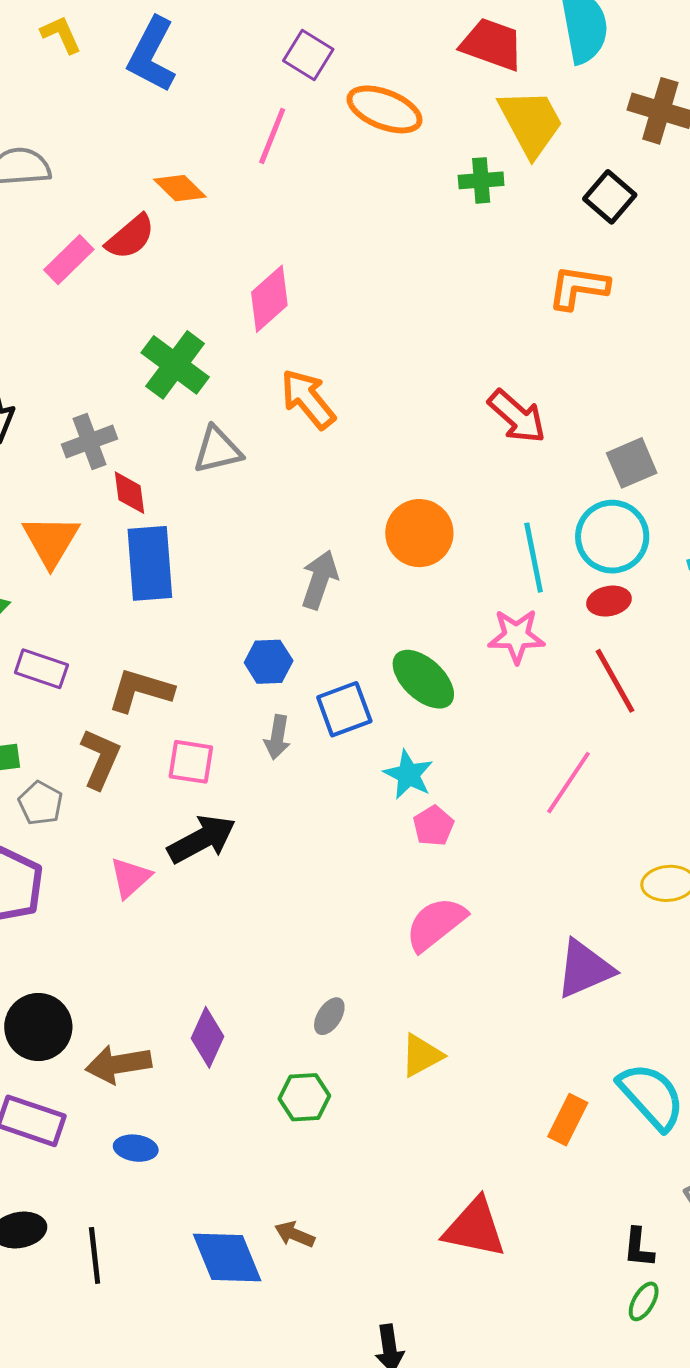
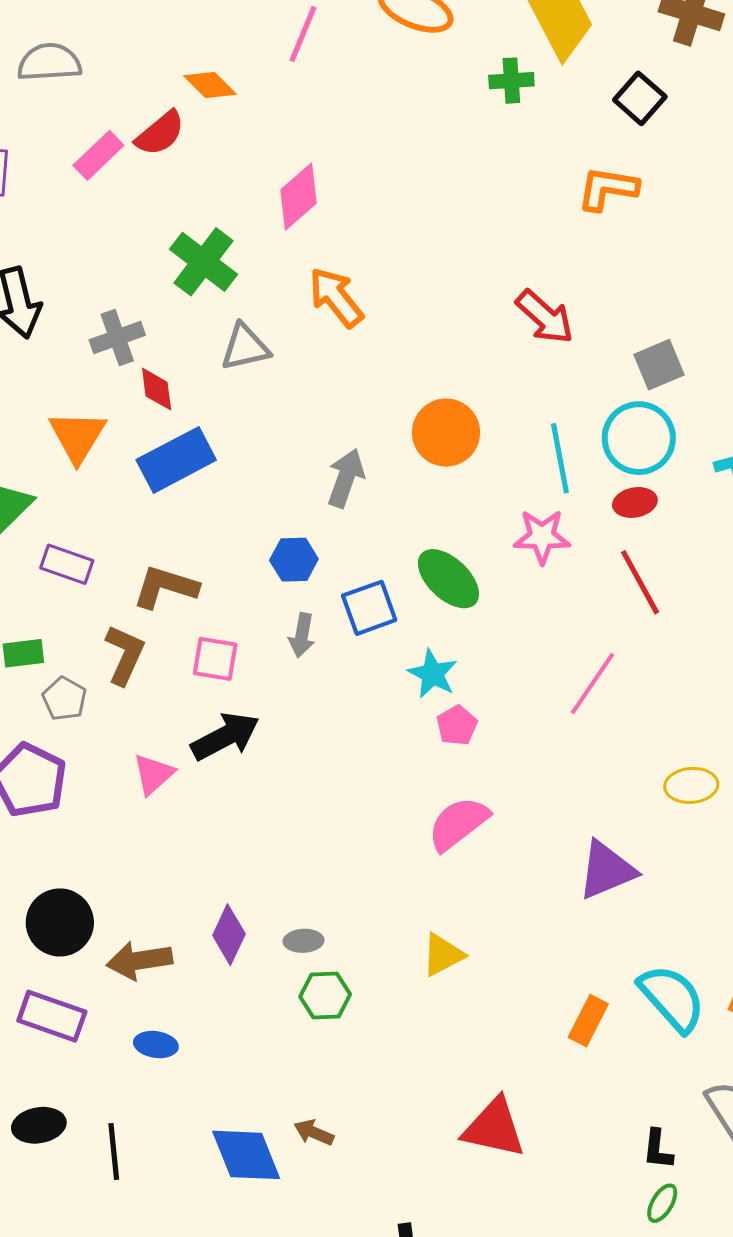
blue rectangle: (150, 563) -> (176, 460), turned 66
gray ellipse: (329, 1016) -> (304, 941), moved, turned 54

